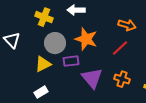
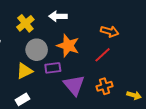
yellow cross: (44, 17) -> (25, 23), turned 30
orange cross: (122, 79) -> (105, 86), turned -35

